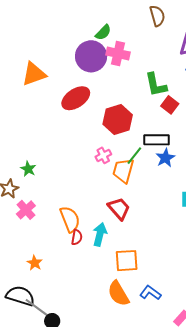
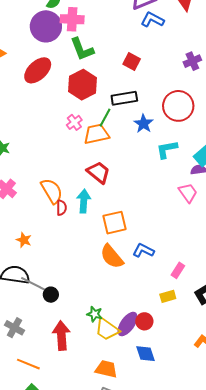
green L-shape: (156, 85) -> (82, 49), moved
blue star: (165, 158) -> (143, 124), moved
orange trapezoid: (123, 171) -> (96, 134), turned 72

